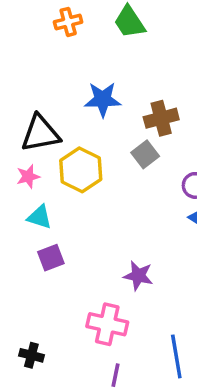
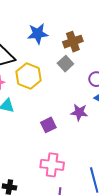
purple square: (51, 258) -> (48, 125), moved
purple star: (138, 276) -> (79, 112), moved

